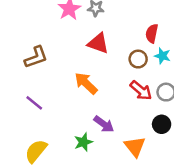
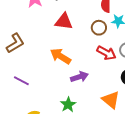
purple arrow: (104, 124) -> (79, 77), moved, turned -42

